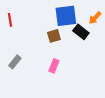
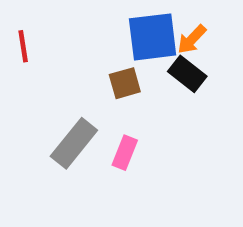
orange arrow: (95, 18) -> (192, 39), moved
gray rectangle: (15, 62) -> (74, 143), moved, size x1.5

